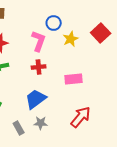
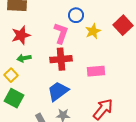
red cross: (39, 67) -> (61, 59), size x1.5

